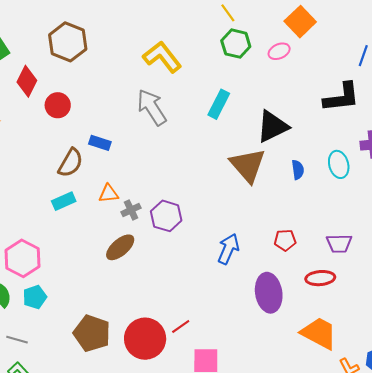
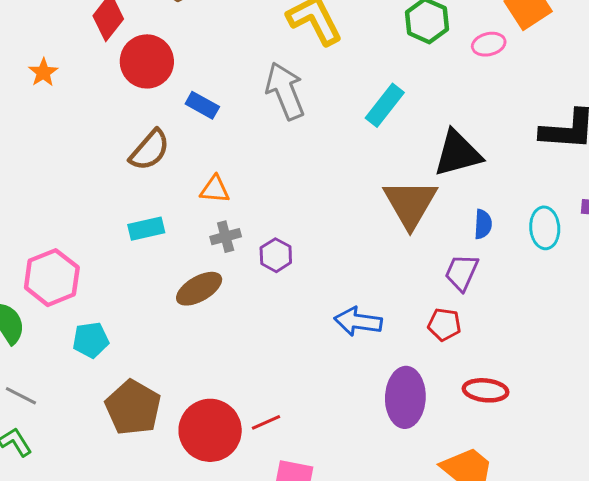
red circle: (58, 105) -> (147, 61), size x1.4
blue rectangle: (100, 143) -> (202, 105), moved
orange triangle: (108, 194) -> (215, 189), moved
cyan rectangle: (64, 201) -> (146, 229), moved
purple hexagon: (166, 216) -> (276, 255), size x0.7
purple trapezoid: (339, 243) -> (462, 273), moved, turned 104
blue arrow: (228, 249) -> (358, 321), turned -116
cyan pentagon: (35, 297) -> (91, 340), moved

